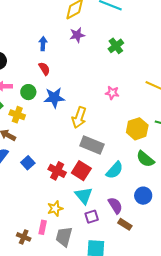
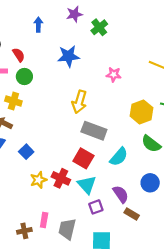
green cross: (116, 46) -> (99, 27), moved
red semicircle: (44, 69) -> (19, 55), moved
blue star: (54, 98) -> (68, 56), moved
red cross: (57, 171) -> (61, 178), moved
yellow star: (55, 208) -> (38, 180), moved
brown cross: (24, 237) -> (24, 231), turned -32

